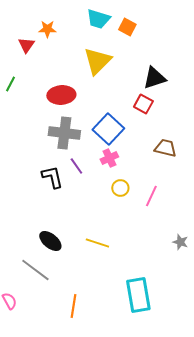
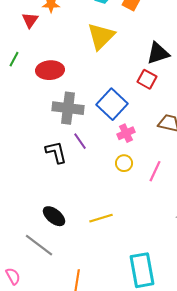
red ellipse: (61, 95) -> (50, 70), moved
pink cross: (109, 158) -> (126, 133), moved
yellow line: (97, 243) -> (101, 218), turned -35

